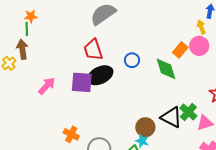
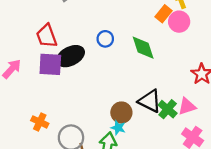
red trapezoid: (93, 50) -> (47, 36), moved
orange rectangle: (180, 50) -> (164, 14), moved
green cross: (188, 112) -> (168, 109), moved

